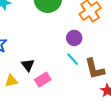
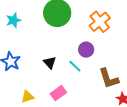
cyan line: (73, 59) -> (75, 66), moved
black triangle: (28, 65) -> (50, 62), moved

